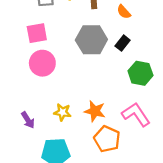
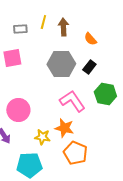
pink circle: (42, 63) -> (18, 110), moved
yellow star: (62, 112) -> (42, 137), moved
pink L-shape: (136, 114) -> (72, 101), moved

